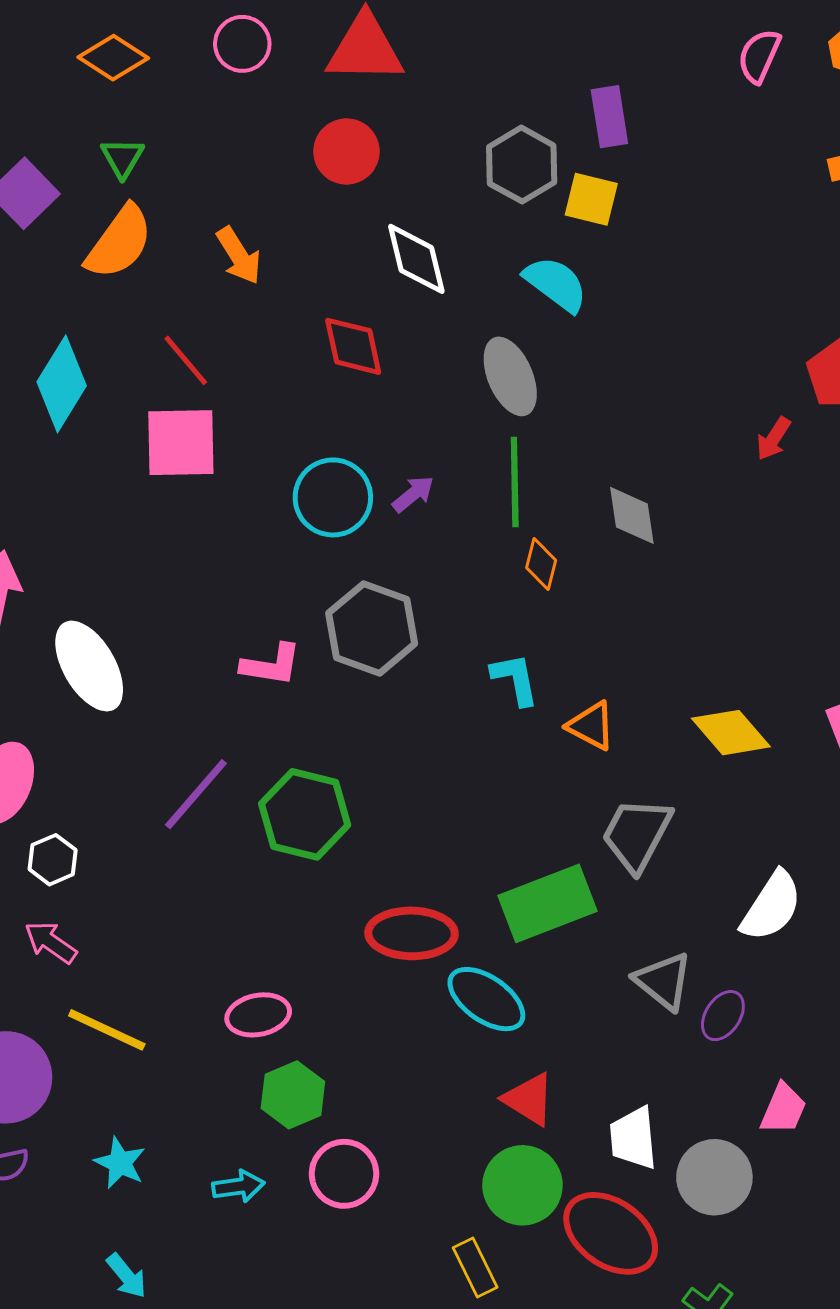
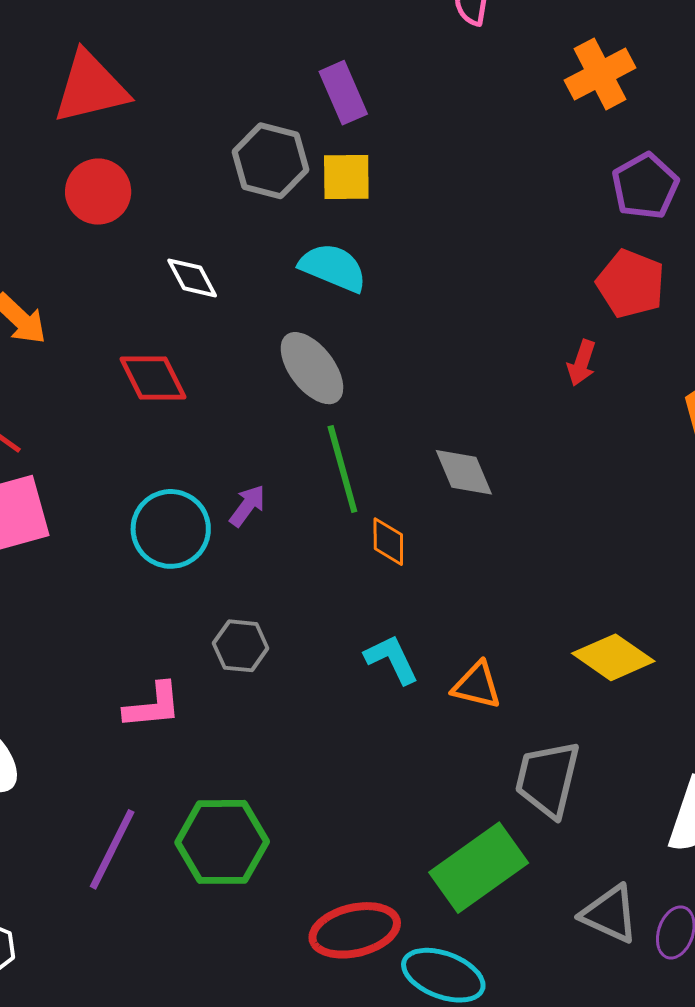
white diamond: (416, 259) -> (192, 278), size x0.7
gray hexagon: (372, 628) -> (241, 646), size x0.6

